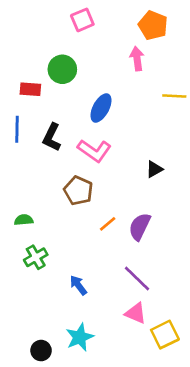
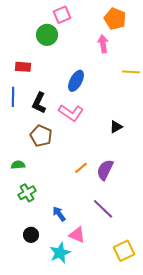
green circle: (62, 69) -> (47, 35), moved
brown pentagon: (78, 191) -> (41, 136), moved
pink triangle: (136, 313) -> (77, 235), moved
black circle: (41, 351) -> (31, 235), moved

